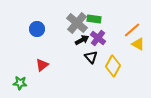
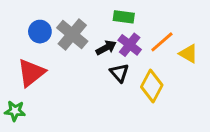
gray cross: (77, 23) -> (72, 34), moved
orange line: (132, 30) -> (162, 42), moved
red triangle: (42, 65) -> (31, 73), moved, size x1.5

